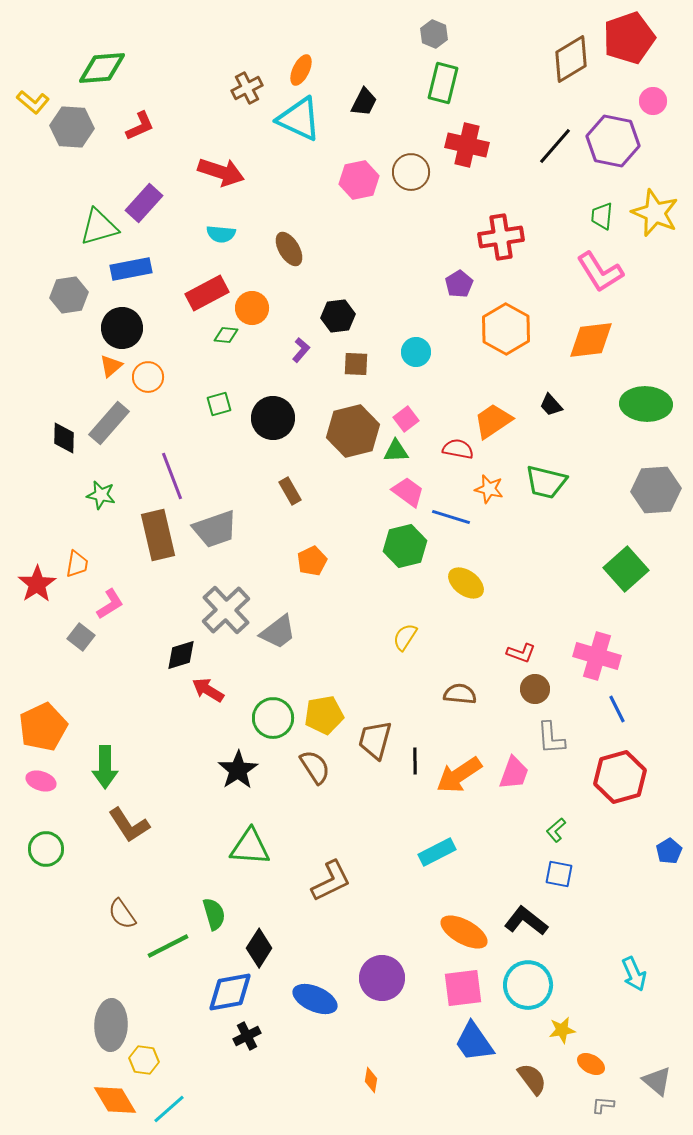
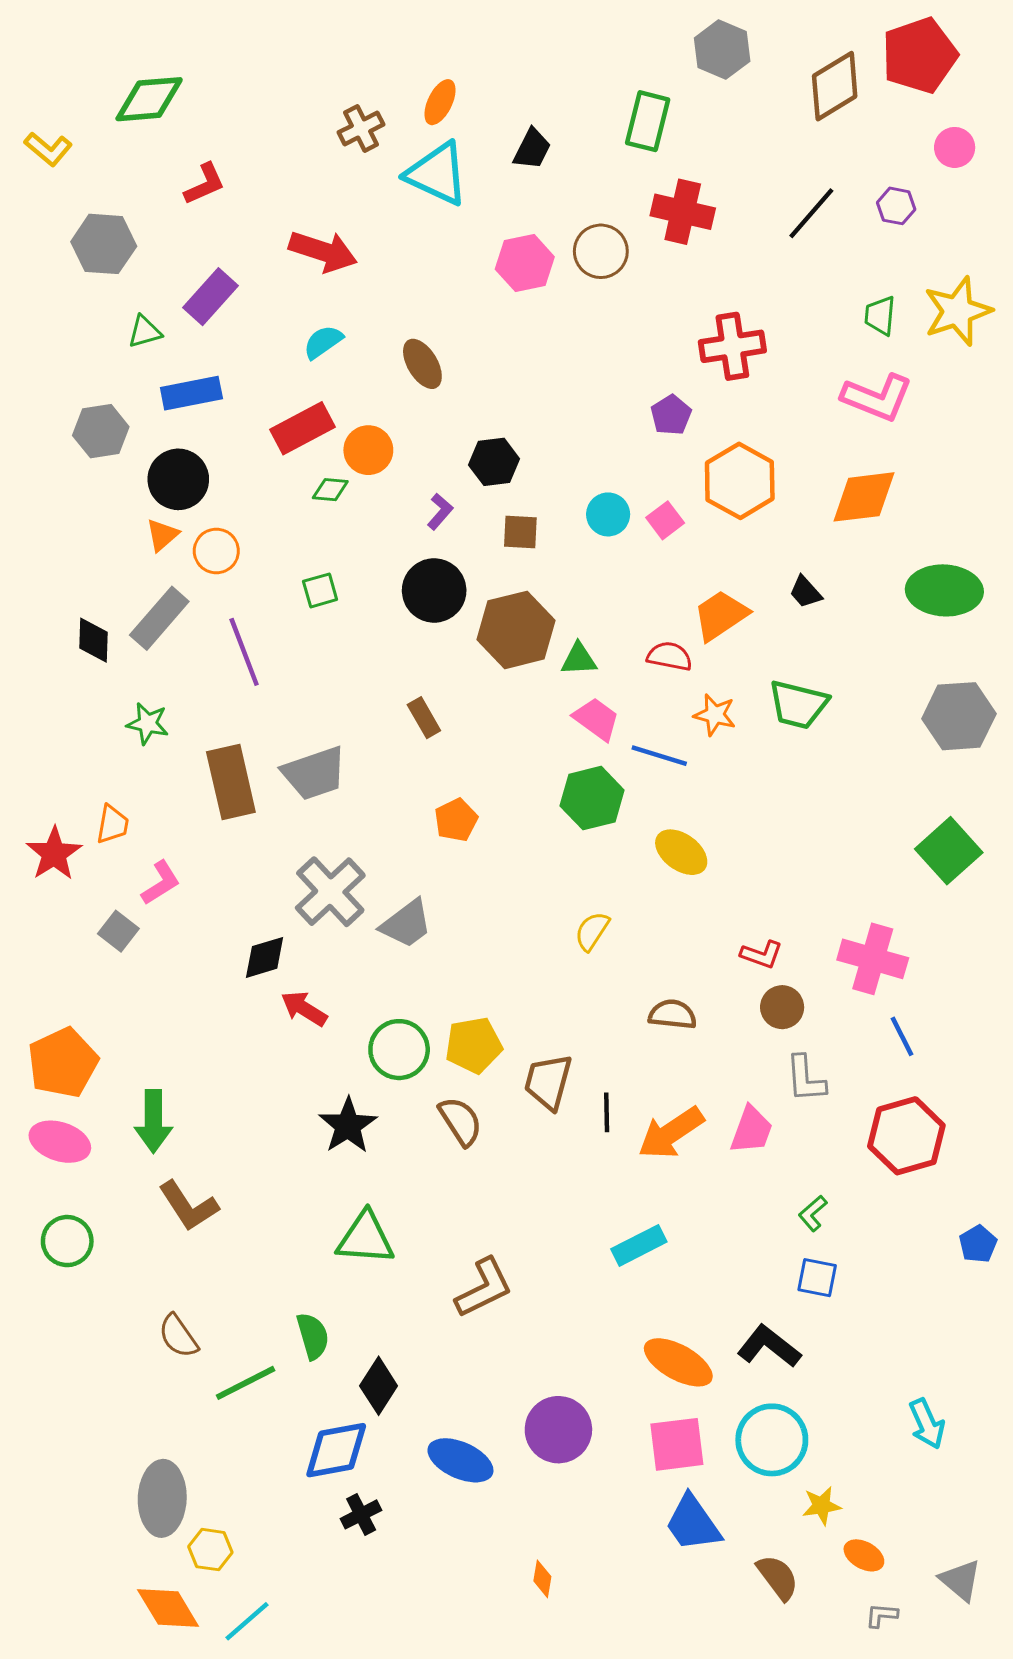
gray hexagon: (434, 34) -> (722, 50), moved, size x1.4
gray hexagon: (72, 127) -> (104, 244), moved
purple hexagon: (613, 141) -> (896, 206), size x0.5
yellow star: (655, 213) -> (958, 311), turned 30
green triangle: (99, 227) -> (145, 332), size x0.6
cyan semicircle: (221, 234) -> (323, 342), turned 140
pink L-shape: (600, 272) -> (877, 397), turned -36
black circle: (273, 418) -> (434, 590), moved
pink square: (406, 419) -> (665, 520), moved
purple line: (172, 476) -> (244, 652), moved
green square: (626, 569) -> (949, 851), moved
pink ellipse: (41, 781) -> (60, 1142), size x1.4

